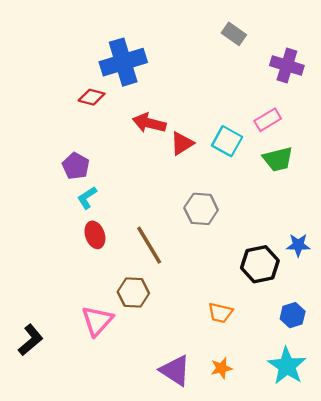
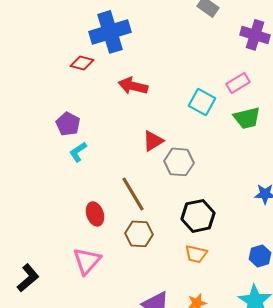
red triangle: (182, 143) -> (153, 141), moved
red ellipse: (95, 235) -> (95, 214), moved
black hexagon: (260, 264) -> (198, 216), moved
brown hexagon: (133, 292) -> (139, 234), moved

